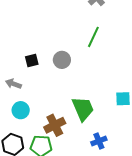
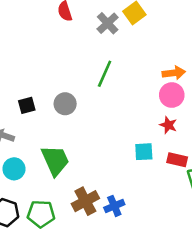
green trapezoid: (83, 109) -> (55, 160), moved
brown cross: (55, 125) -> (85, 201), moved

